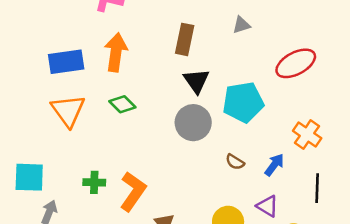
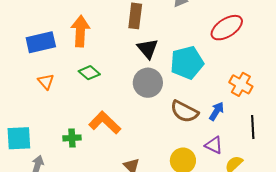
orange triangle: (68, 110) -> (46, 82), size x0.6
brown semicircle: (235, 162) -> (184, 112), size x1.8
orange L-shape: (133, 191) -> (105, 123), moved, turned -76

